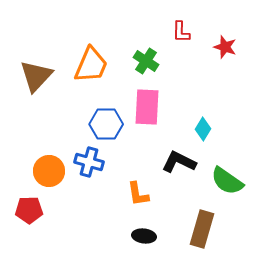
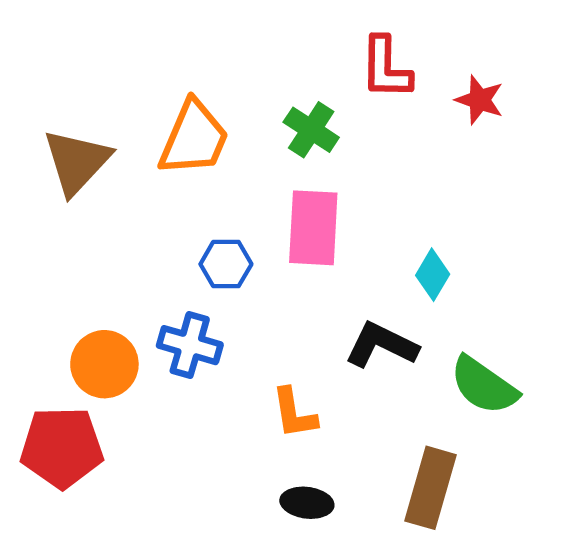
red L-shape: (181, 32) -> (386, 68), size x1.4
blue hexagon: (106, 124) -> (226, 264), size x0.7
red pentagon: (29, 210) -> (62, 447), size x1.4

